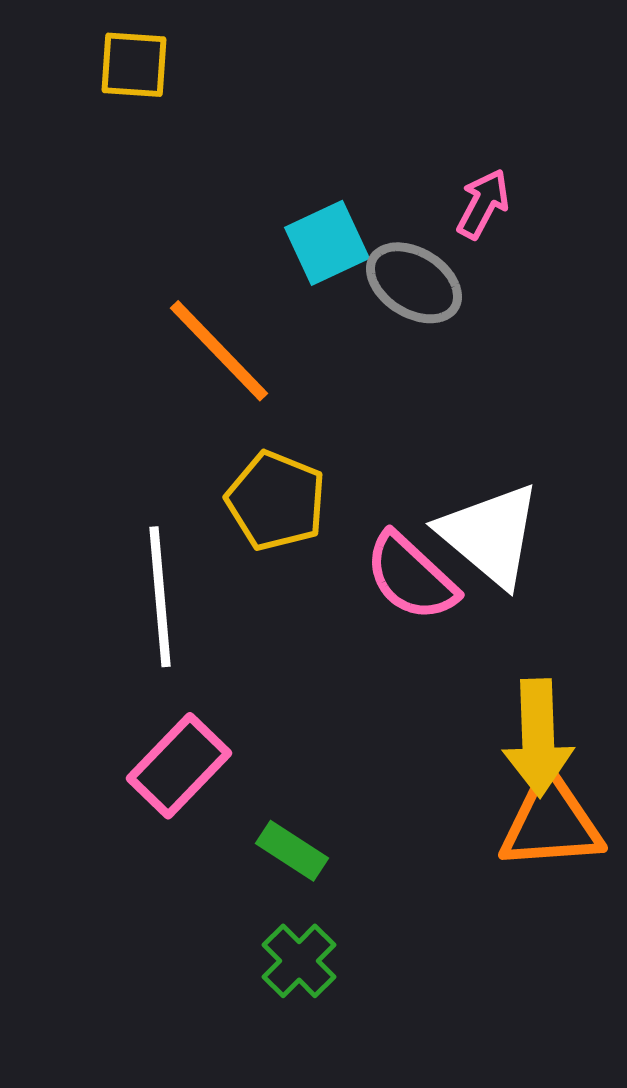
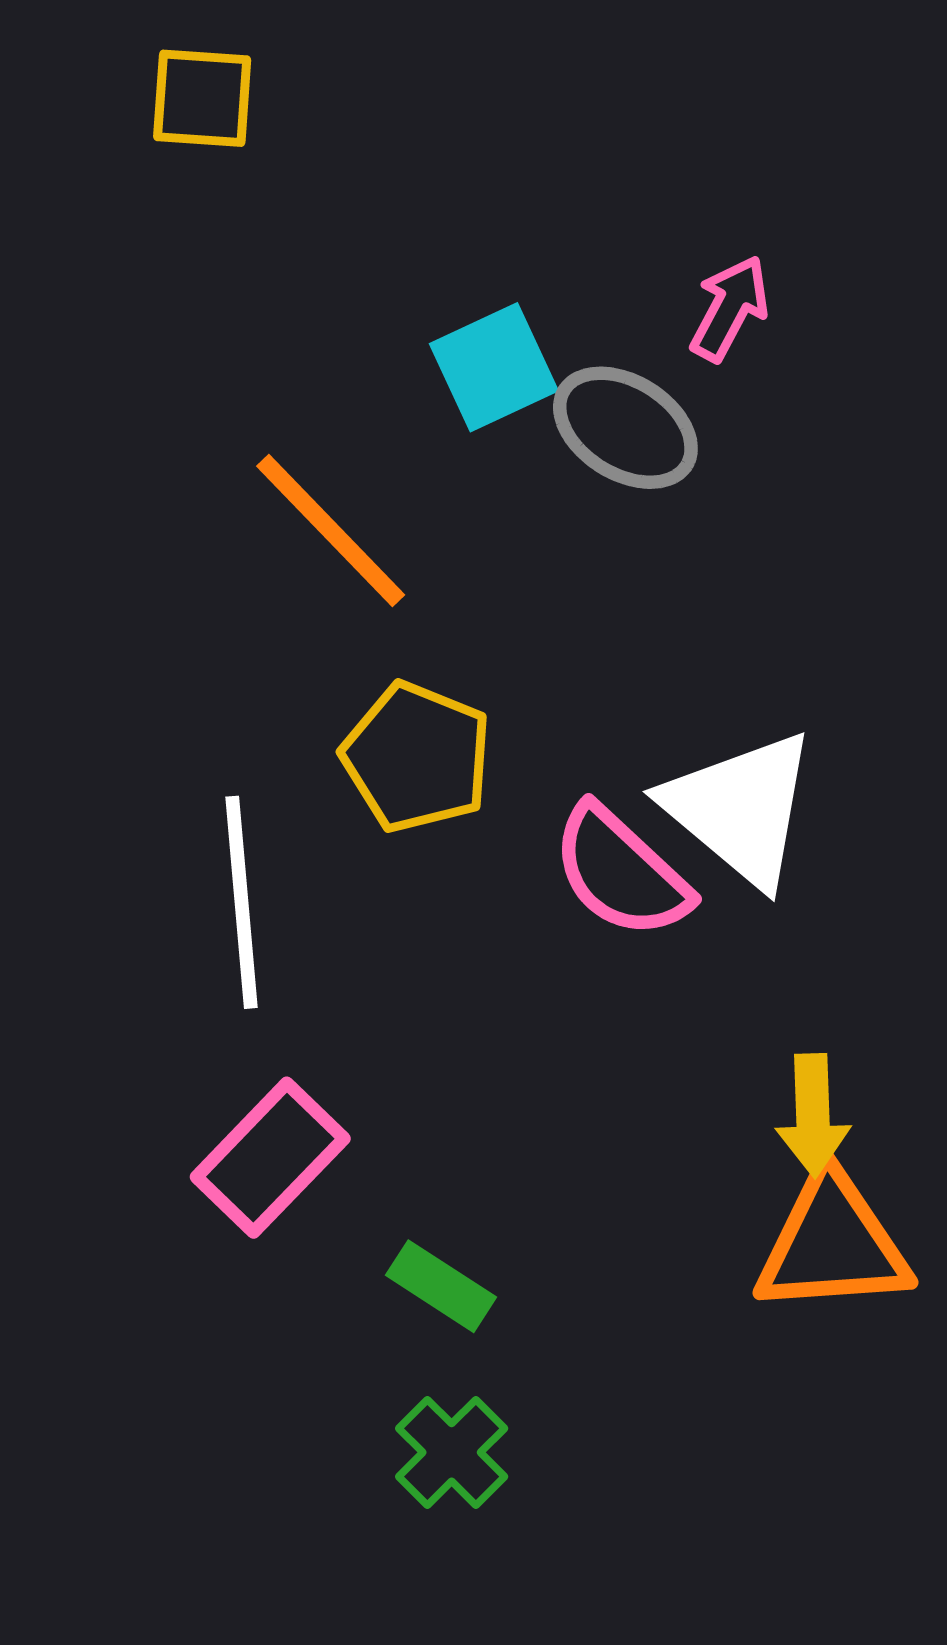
yellow arrow: (538, 738) -> (813, 1115), size x0.7

